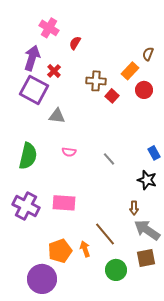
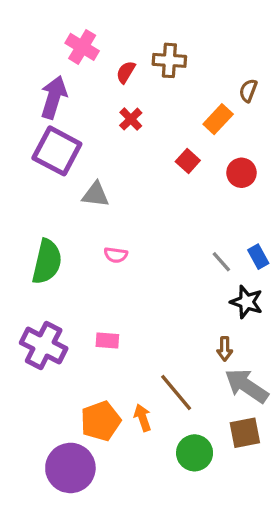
red cross: (54, 71) -> (131, 119), moved
brown cross: (96, 81) -> (169, 60), moved
red circle: (144, 90) -> (241, 173), moved
gray line: (109, 159) -> (221, 262), moved
pink rectangle: (64, 203) -> (107, 340), size x0.6

